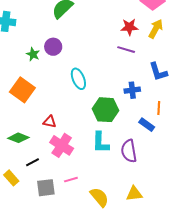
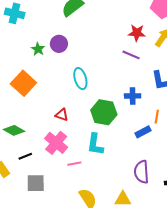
red triangle: (50, 122) -> (62, 115), moved
blue rectangle: (147, 125) -> (143, 132), turned -70
purple semicircle: (129, 151) -> (142, 172), moved
pink line: (71, 180) -> (74, 164), moved

